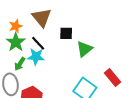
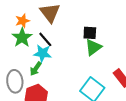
black square: (66, 33) -> (90, 33), moved
green arrow: (20, 64) -> (36, 69), moved

